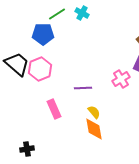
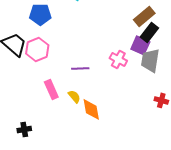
pink cross: (121, 79) -> (118, 59), turned -30
yellow semicircle: (94, 112) -> (74, 96), moved

